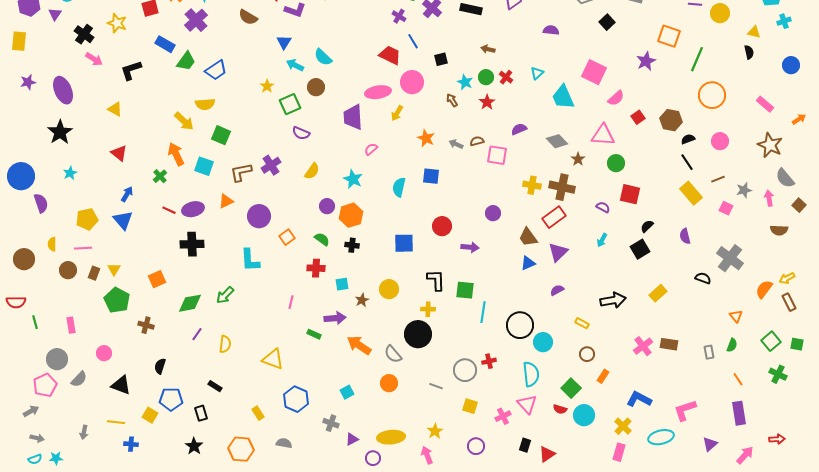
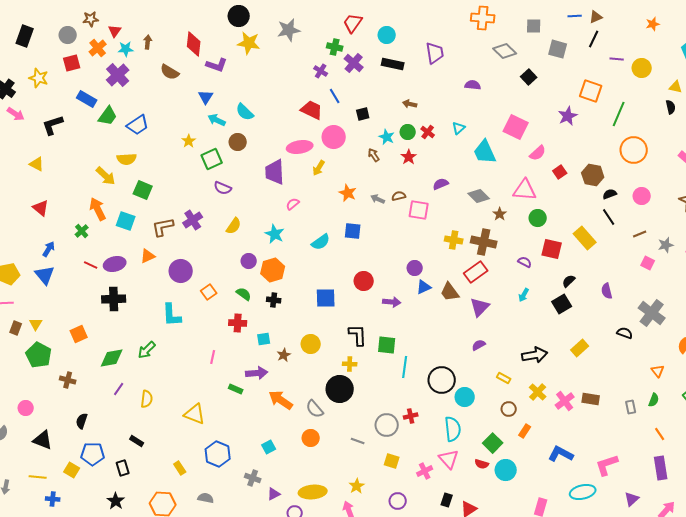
cyan semicircle: (399, 187) -> (321, 242), turned -138
yellow rectangle: (691, 193) -> (585, 238), moved
blue triangle: (528, 263) -> (424, 287), moved
yellow cross: (623, 426) -> (538, 392), moved

